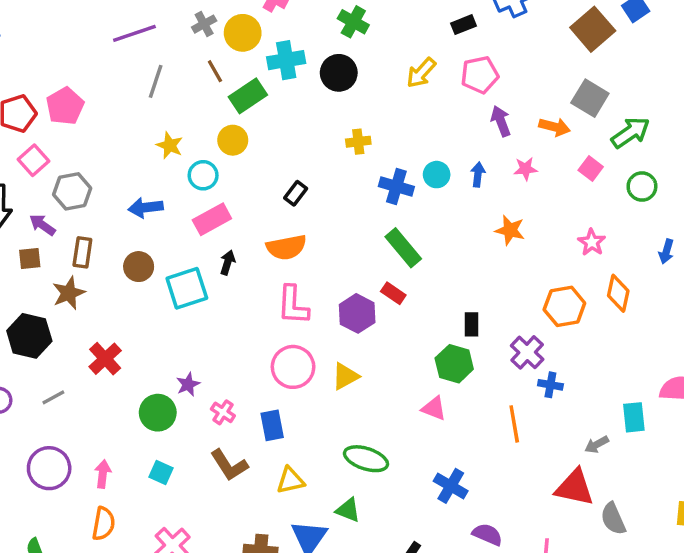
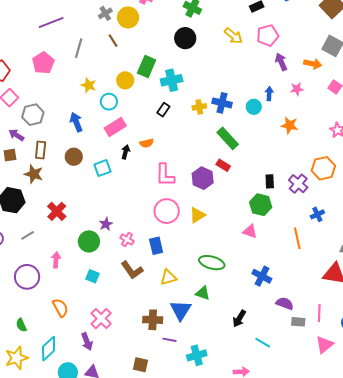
purple line: (134, 33) -> (51, 23), moved
cyan cross: (286, 60) -> (172, 80), moved
yellow arrow: (421, 73) -> (233, 36), turned -90
green rectangle: (248, 96) -> (147, 66), moved, turned -30
pink pentagon: (65, 106) -> (43, 63), moved
yellow cross: (358, 142) -> (199, 107), moved
cyan circle: (437, 175) -> (254, 107), moved
blue arrow: (146, 208) -> (76, 122), turned 78
orange semicircle: (286, 247) -> (147, 143), moved, size x0.6
cyan square: (187, 288) -> (102, 168), size x0.7
brown star: (69, 293) -> (34, 174), turned -30
purple cross: (527, 352) -> (298, 184), moved
blue cross: (550, 385) -> (317, 214), turned -32
pink arrow: (103, 474) -> (56, 260), moved
orange semicircle: (104, 524) -> (60, 308), turned -36

